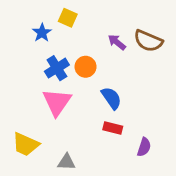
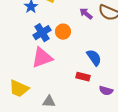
blue semicircle: (111, 98) -> (94, 58), moved
pink triangle: (57, 102) -> (42, 58), turned 35
purple semicircle: (144, 147) -> (106, 91), turned 88

